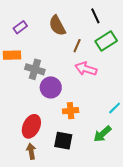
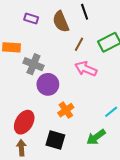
black line: (95, 16) -> (85, 12), moved
purple rectangle: (20, 27) -> (31, 18), moved, turned 48
orange cross: (71, 111) -> (66, 110), turned -35

